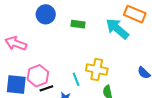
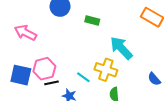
cyan arrow: (117, 29) -> (121, 48), moved
cyan line: (76, 79) -> (83, 77), turned -40

